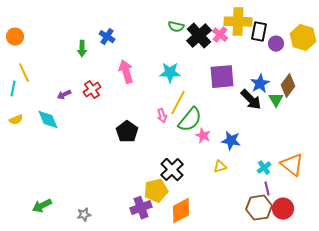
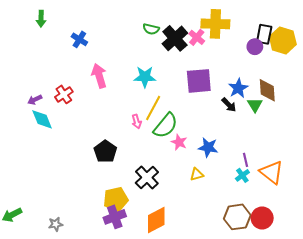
black rectangle: (259, 32) -> (264, 34), moved
green arrow: (82, 49) -> (41, 19), moved
brown diamond: (288, 86) -> (267, 90), turned -40
black arrow: (251, 100) -> (229, 105), size x0.7
cyan diamond: (48, 120) -> (42, 119), moved
black pentagon: (127, 132) -> (105, 152), moved
purple line: (267, 189) -> (246, 160), moved
yellow pentagon: (156, 191) -> (116, 199), moved

